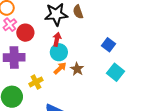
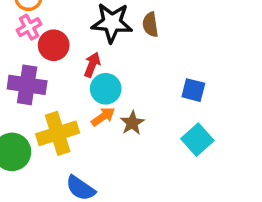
red arrow: (57, 39) -> (92, 65), moved
blue square: (108, 45) -> (193, 90), turned -32
yellow cross: (36, 82) -> (58, 133), size x1.6

